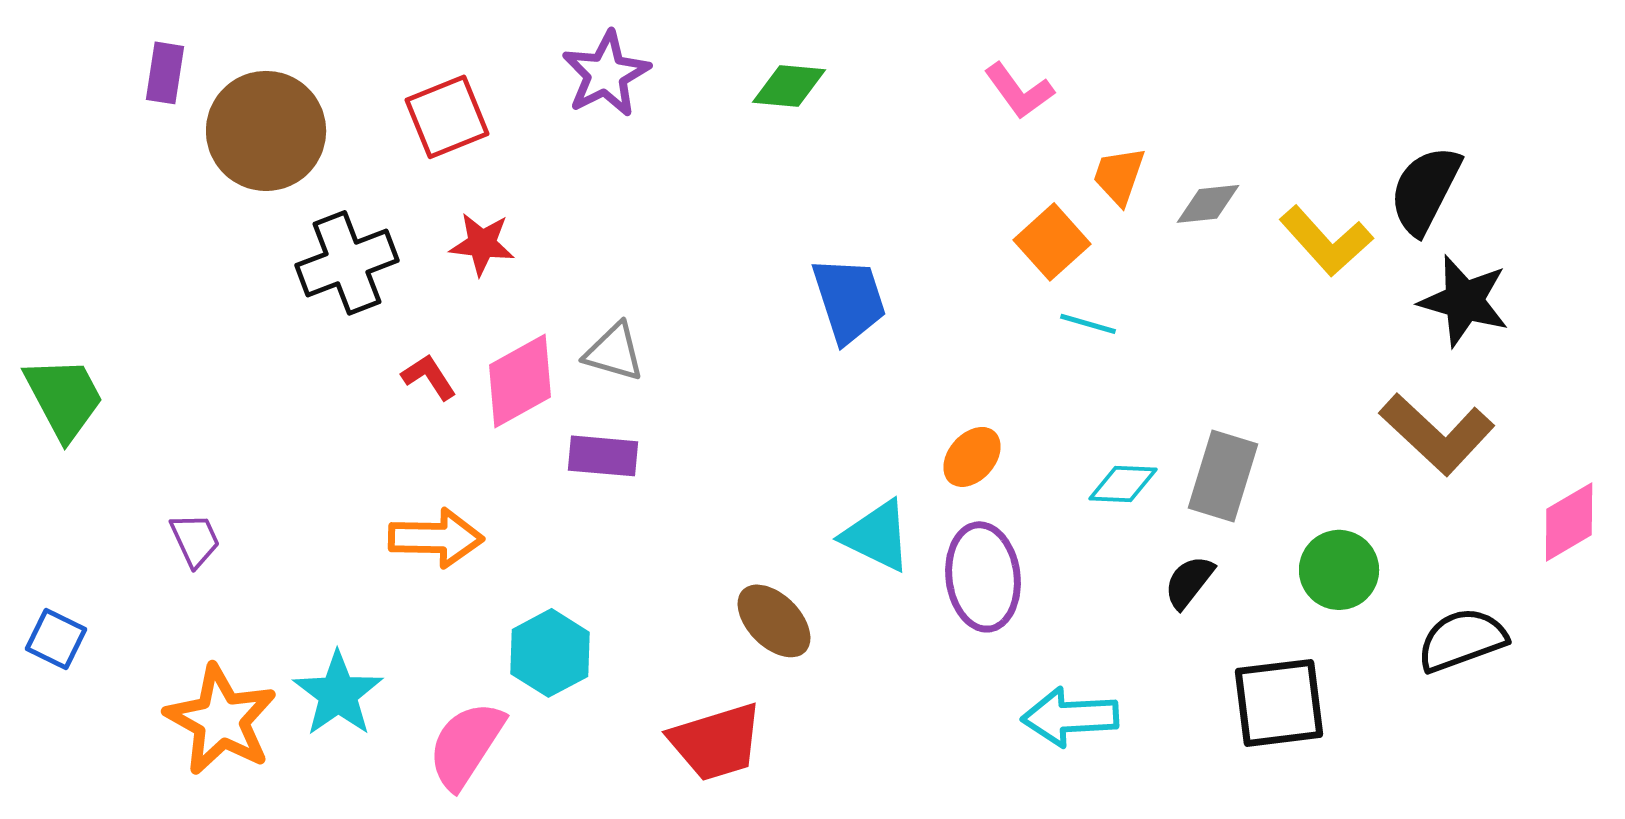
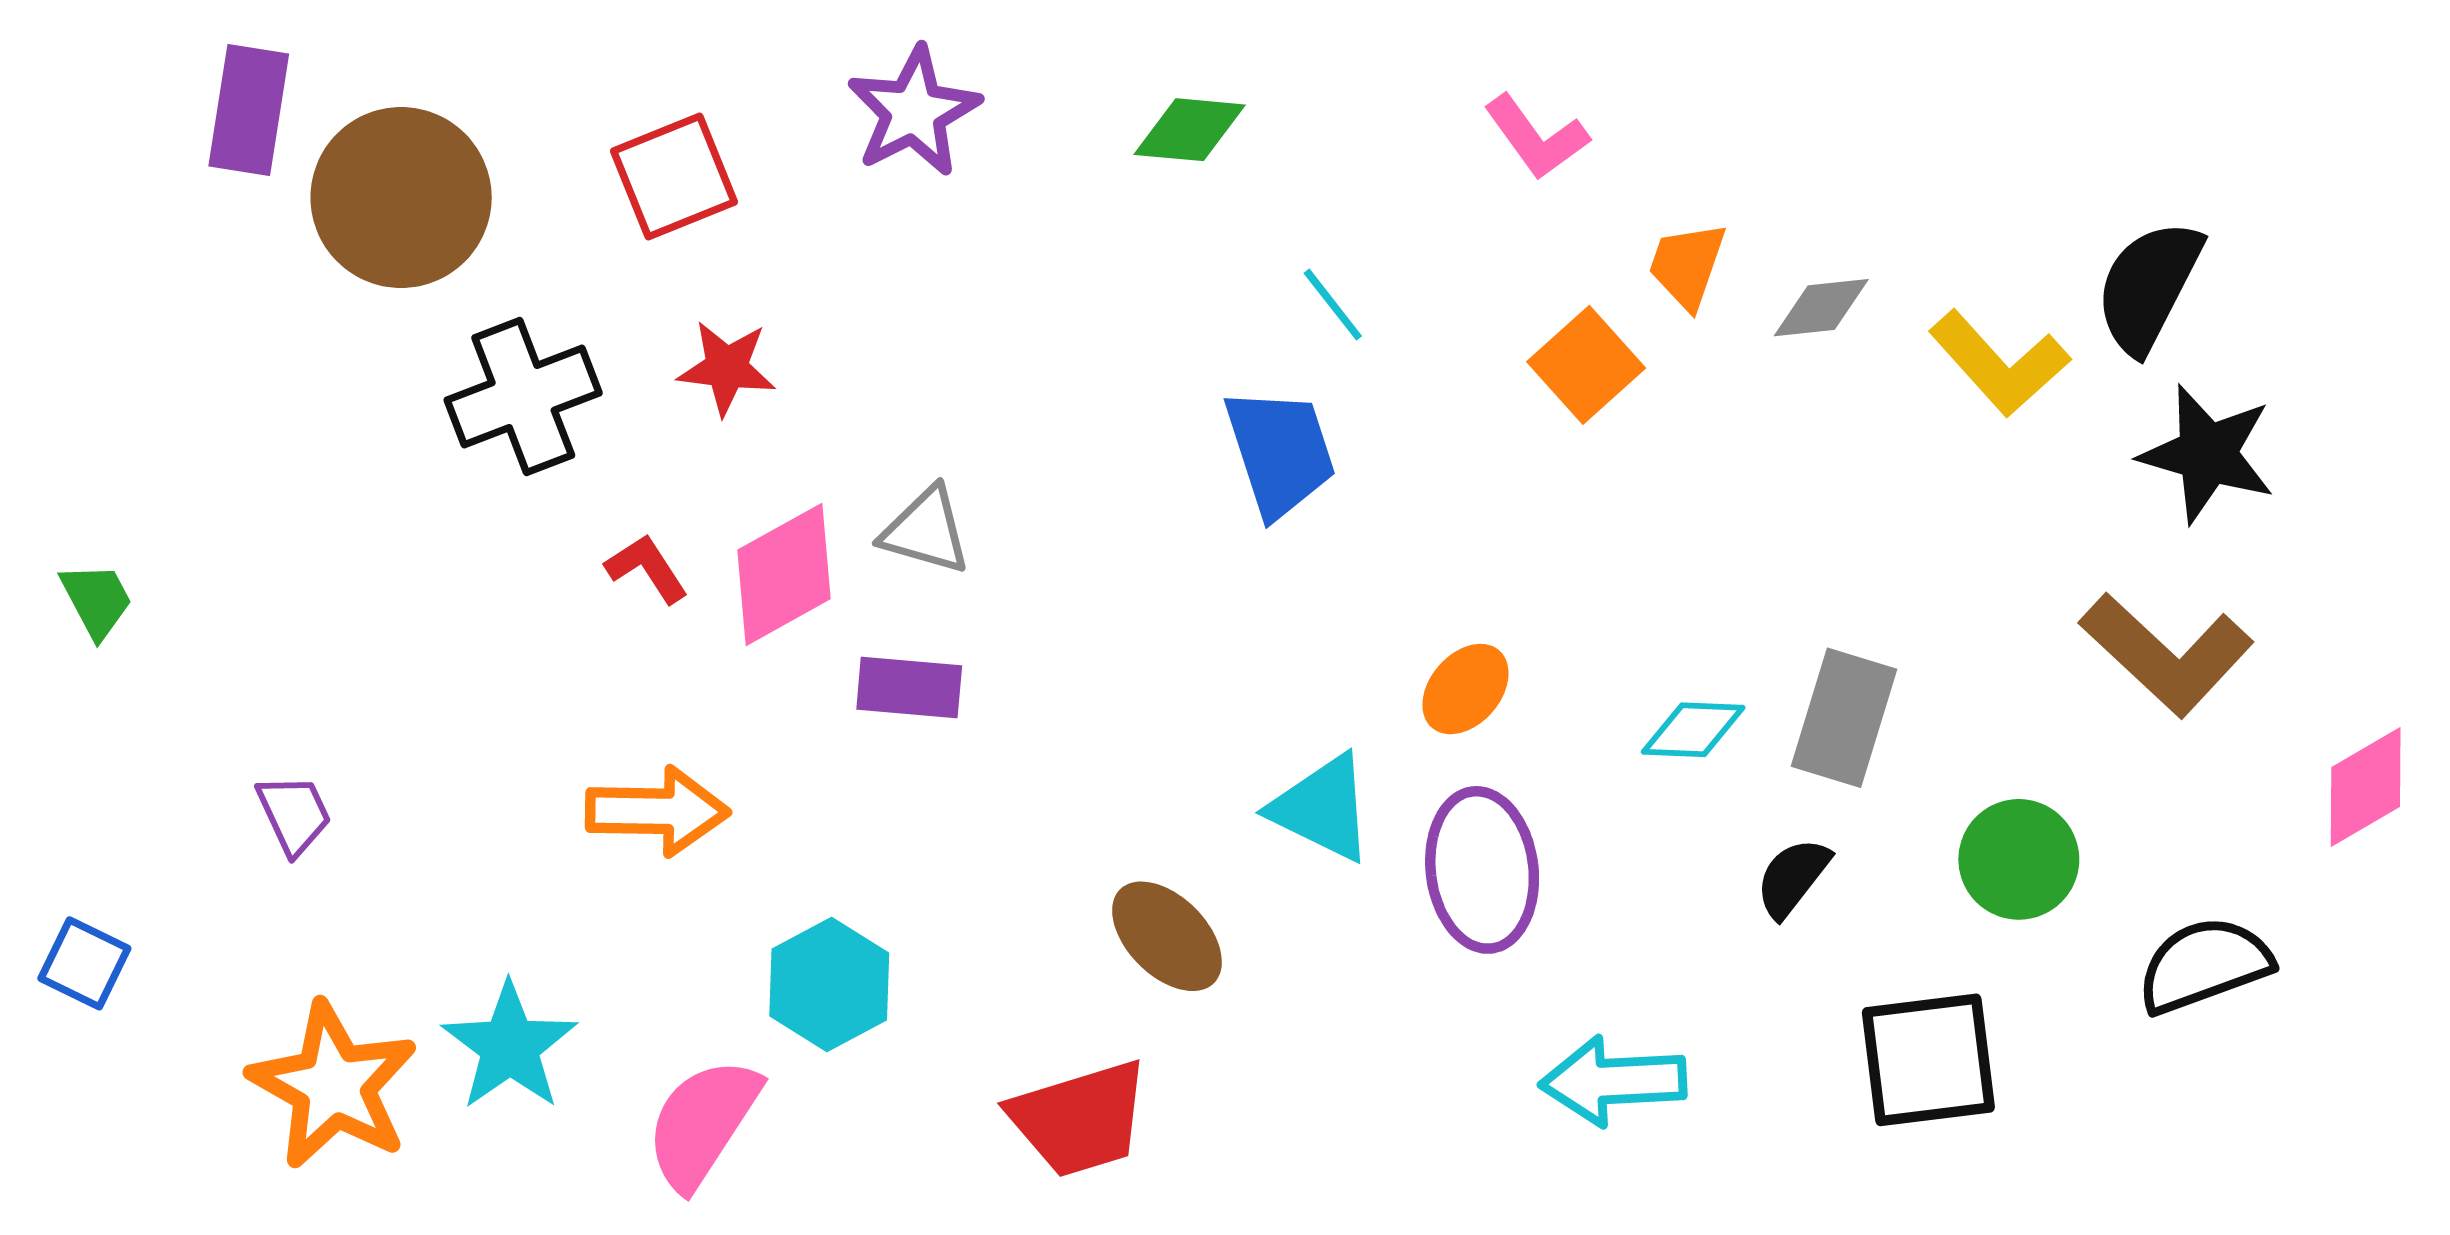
purple rectangle: (165, 73) -> (249, 110), size x1.4
cyan line: (1088, 324) -> (1333, 305), moved, turned 36
green trapezoid: (64, 398) -> (96, 600), size x0.6

